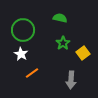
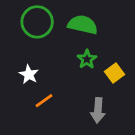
green semicircle: (60, 18) -> (83, 25), size x1.5
green circle: (23, 30) -> (37, 22), moved

